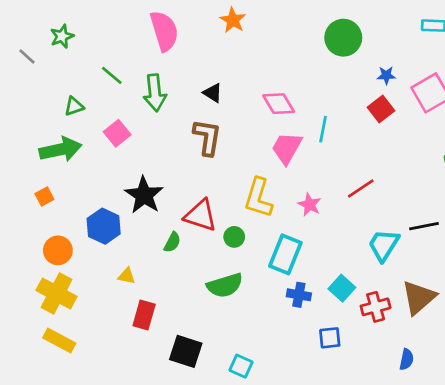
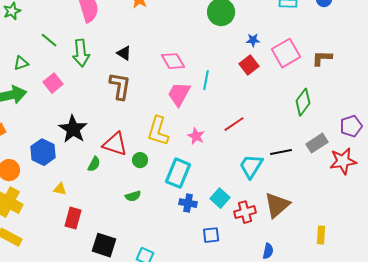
green semicircle: (225, 285) -> (133, 196), size x0.6

